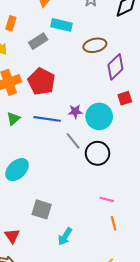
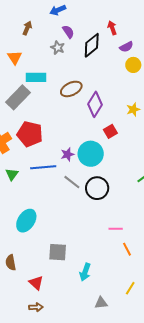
gray rectangle: (38, 41) -> (18, 97), size x1.4

